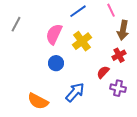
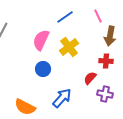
red cross: (119, 55) -> (106, 61), turned 32

